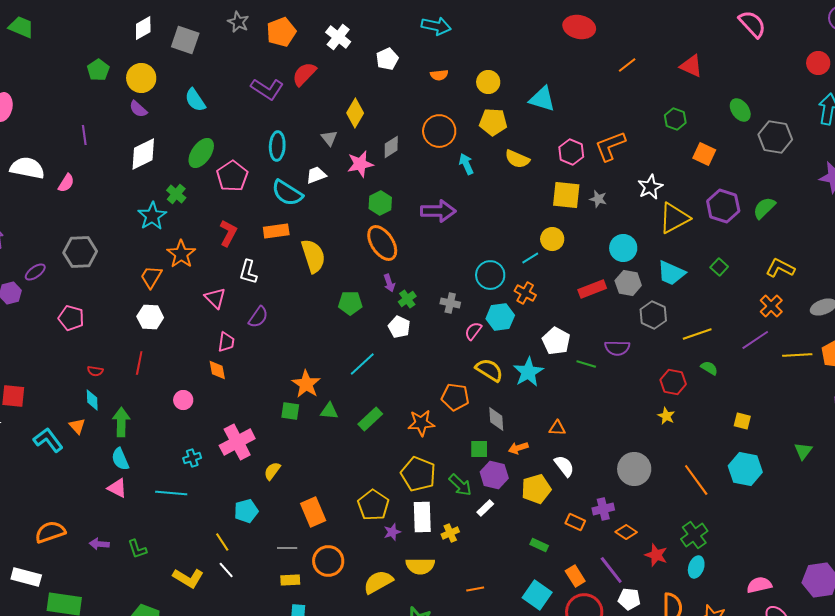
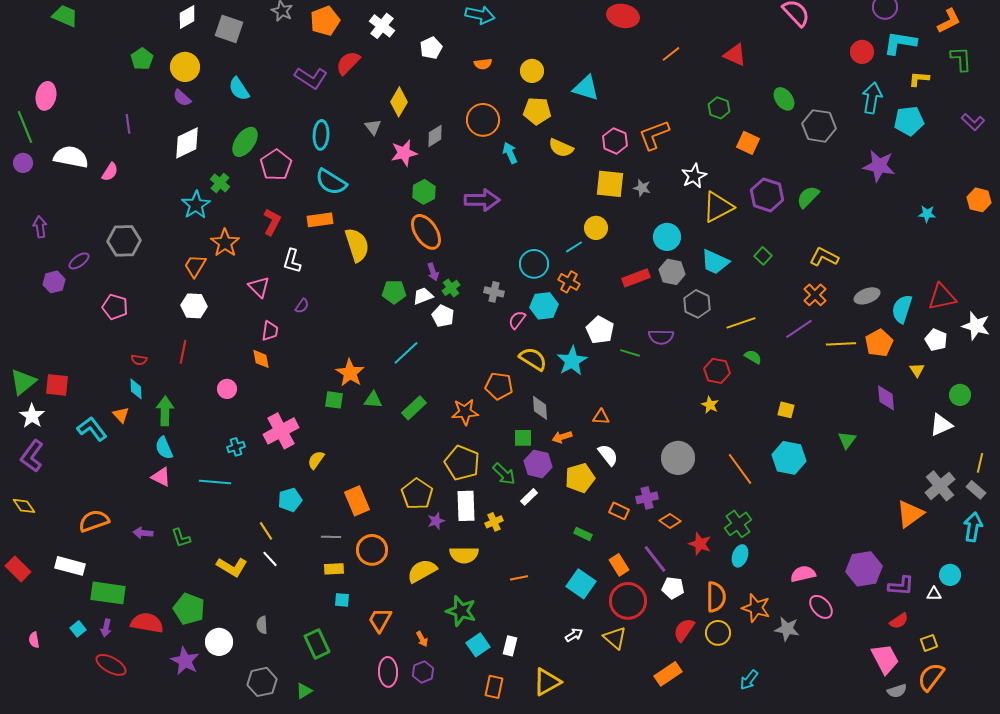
white trapezoid: (316, 175) -> (423, 296), moved
purple semicircle: (258, 317) -> (302, 306), size x0.7

